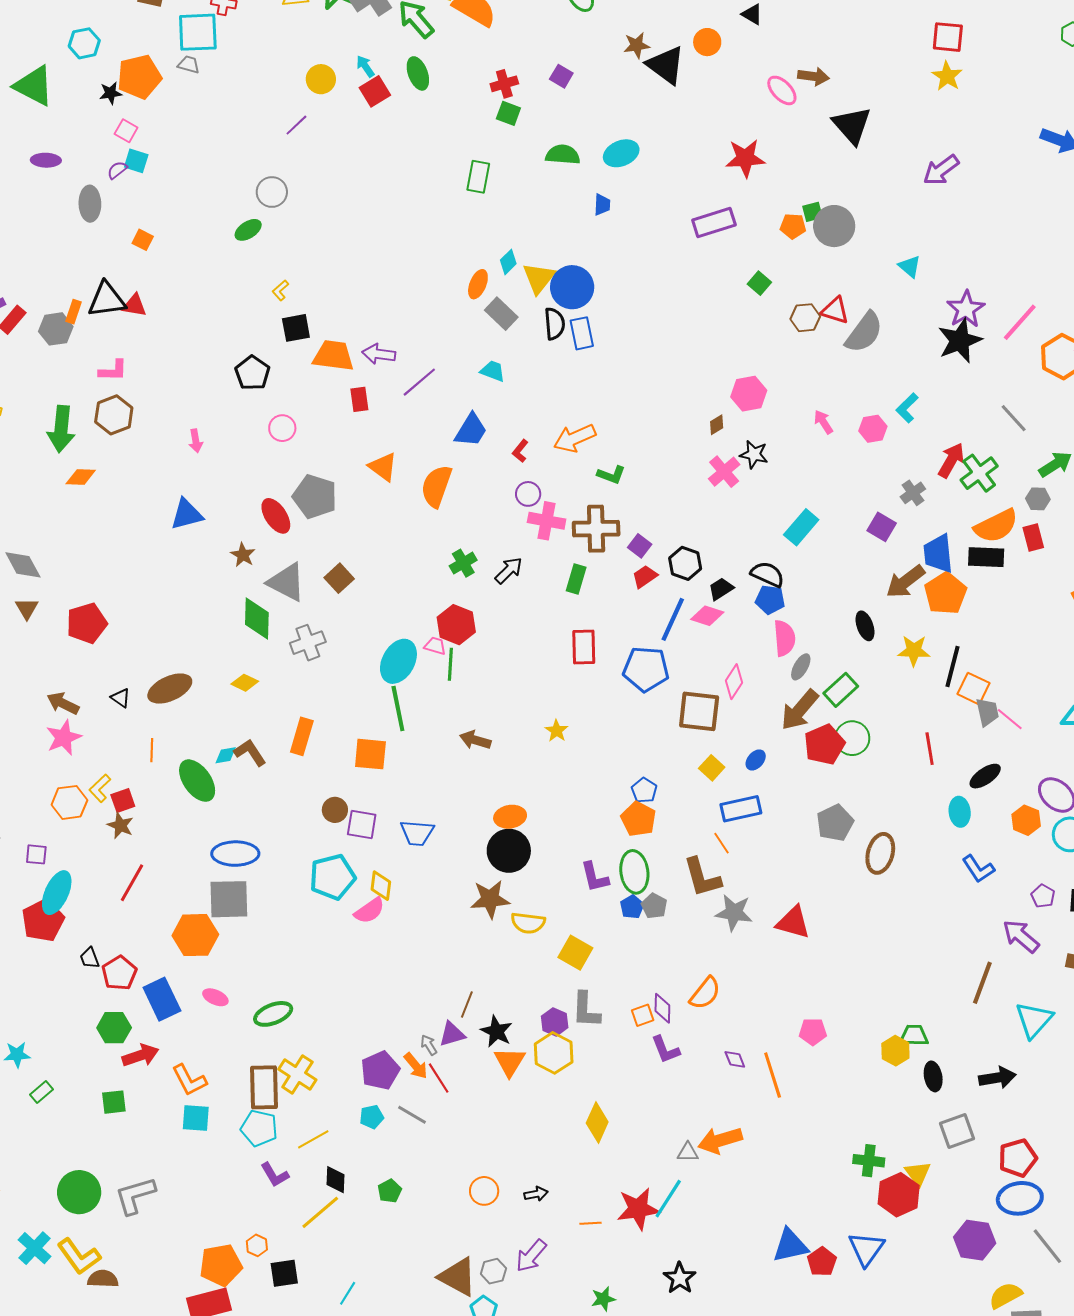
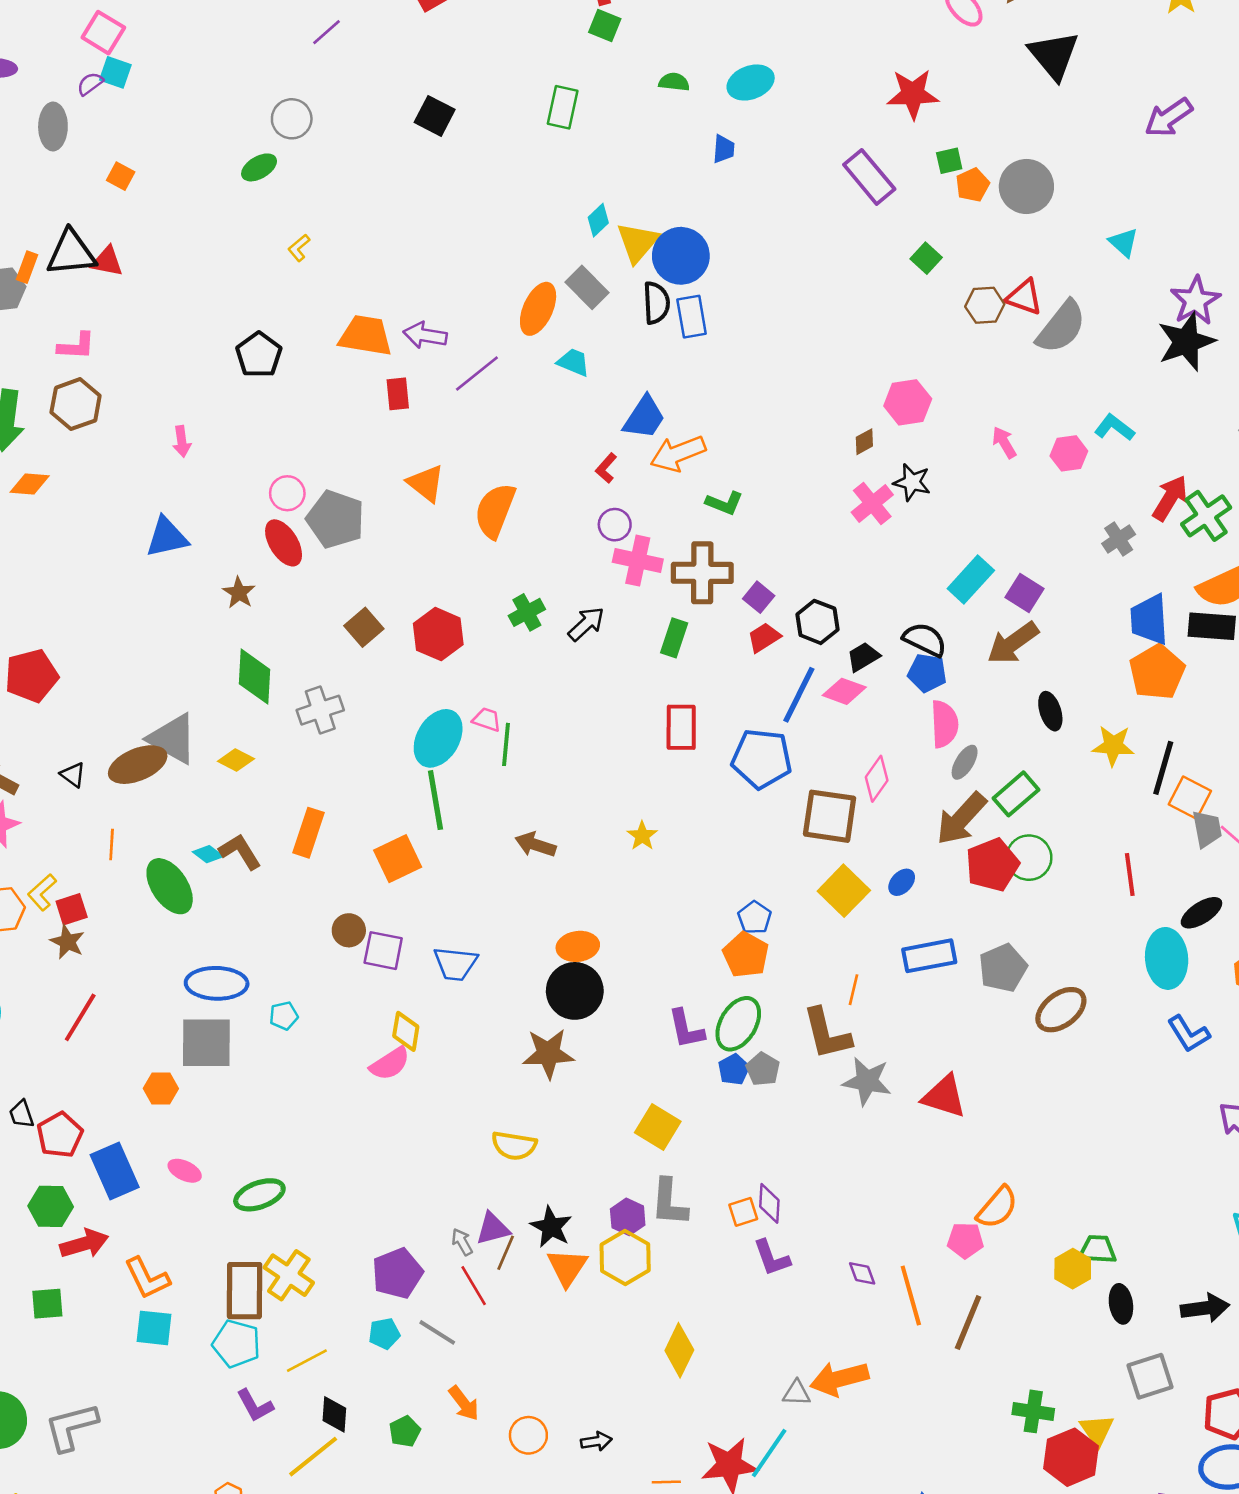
pink square: (126, 131) -> (103, 33), size x1.4
green semicircle: (563, 155) -> (674, 82), size x0.7
green square: (812, 212) -> (949, 161), moved
purple rectangle: (714, 223) -> (869, 177), turned 66
orange pentagon: (793, 226) -> (973, 185), turned -30
orange ellipse: (478, 284) -> (538, 309), moved, size x1.4
black square: (296, 328) -> (435, 116), moved, turned 36
cyan L-shape: (907, 408) -> (1114, 428), turned 80
pink circle: (282, 428) -> (287, 493), moved
blue trapezoid: (471, 430) -> (644, 417), moved
purple square: (882, 527) -> (1025, 593), moved
gray triangle: (287, 582) -> (173, 739), moved
brown arrow: (905, 582) -> (1013, 643), moved
red hexagon: (456, 625) -> (438, 634), moved
orange square: (370, 754) -> (398, 859), turned -33
cyan diamond: (226, 755) -> (208, 854), turned 45
yellow square: (712, 768) -> (844, 891), size x1.5
blue rectangle: (741, 809) -> (929, 956), moved
cyan ellipse: (960, 812) -> (1167, 958), size x1.5
orange line: (722, 843) -> (854, 990), turned 45
brown ellipse: (880, 853) -> (1061, 1010), turned 36
green ellipse: (634, 872) -> (738, 1024), turned 36
cyan pentagon: (332, 877) -> (284, 1016), moved, size x0.5
yellow semicircle: (528, 923) -> (514, 1146), moved
orange hexagon: (195, 935) -> (161, 1088), size x0.6
brown line: (982, 983) -> (968, 1323), moved
orange semicircle: (705, 993) -> (997, 1207), moved
brown line: (467, 1004) -> (506, 1253), moved
orange arrow: (416, 1066) -> (464, 1403), moved

